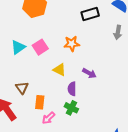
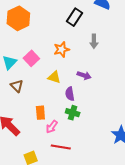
black rectangle: (90, 14) -> (75, 17), turned -30
gray arrow: (118, 32) -> (94, 41), moved
brown triangle: (22, 88) -> (17, 86), moved

